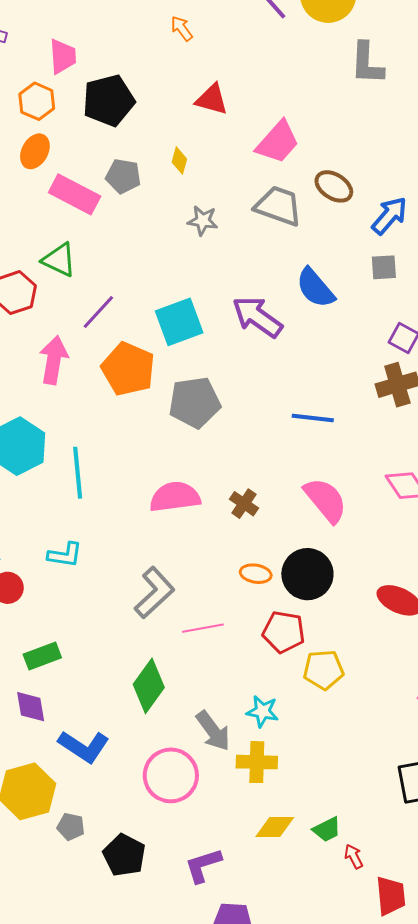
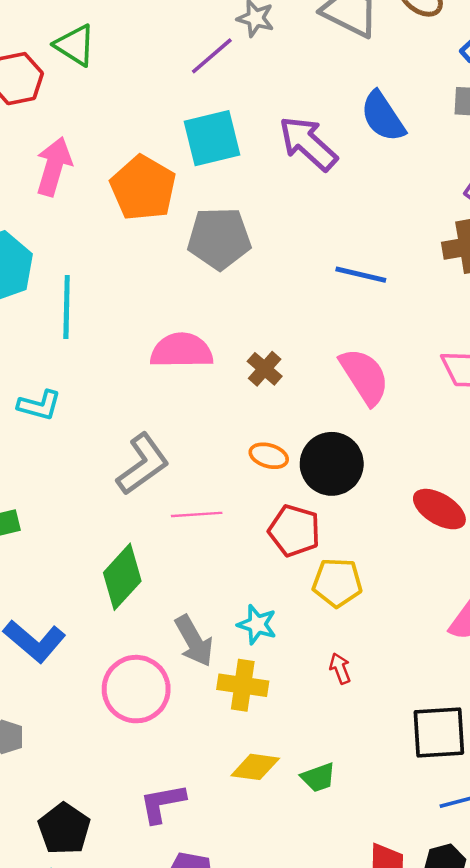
purple line: (98, 312) -> (212, 56), moved
black pentagon: (124, 855) -> (64, 829), moved
red arrow: (354, 856) -> (340, 668), moved

